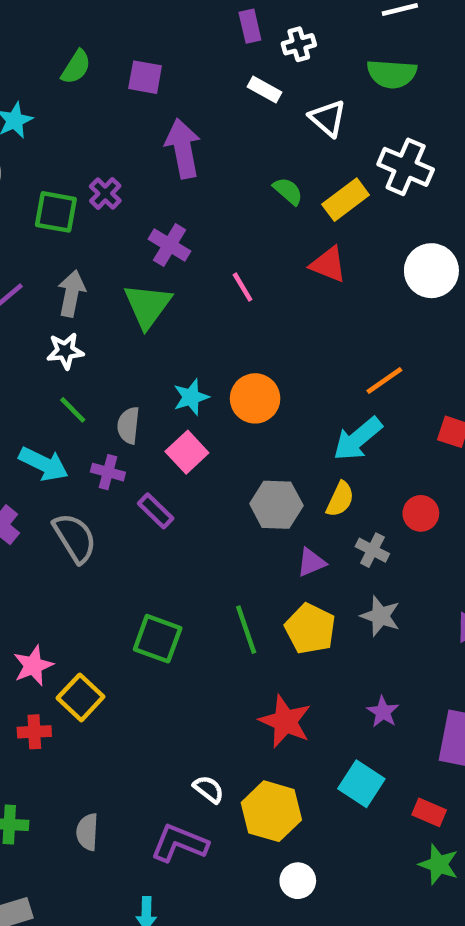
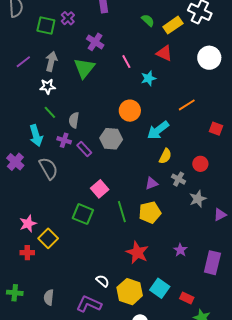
cyan star: (191, 397) -> (148, 78), moved
cyan arrow: (358, 439) -> (158, 130), moved
pink square: (187, 452) -> (100, 189), moved
cyan arrow: (44, 464) -> (36, 136), turned 45
gray hexagon: (276, 505) -> (111, 139), moved
purple rectangle: (156, 511) -> (84, 149), moved
gray star: (380, 616) -> (198, 199), moved, turned 30
yellow pentagon: (310, 629) -> (150, 212), turned 30
cyan square: (361, 784) -> (160, 288), moved
red rectangle: (429, 812) -> (187, 298), moved

